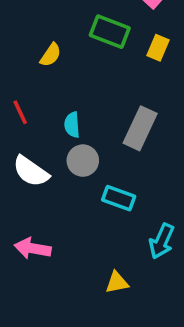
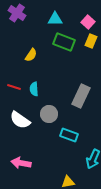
yellow rectangle: (158, 48) -> (91, 41), moved
red line: (20, 112) -> (14, 87), turned -48
cyan semicircle: (72, 125) -> (34, 89), moved

